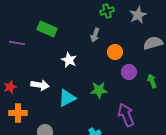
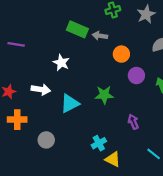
green rectangle: (47, 29) -> (77, 29), moved
gray arrow: (95, 35) -> (100, 36), turned 80
white star: (69, 60) -> (61, 63), moved
purple arrow: (126, 115) -> (133, 122), size x0.6

